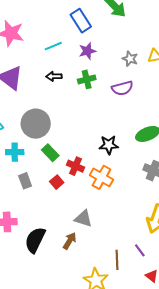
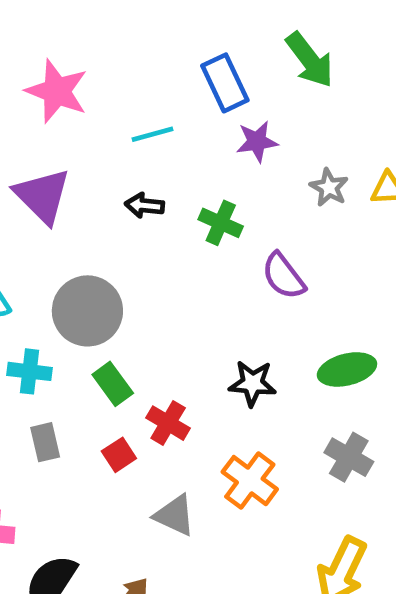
purple star: (87, 51) -> (257, 142), moved
green cross: (87, 79) -> (221, 223), turned 30
purple semicircle: (122, 88) -> (283, 276), moved, turned 60
orange cross: (101, 177) -> (250, 481), moved
gray triangle: (83, 218) -> (175, 515), moved

